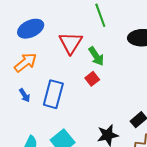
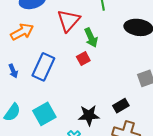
blue arrow: (25, 95) -> (13, 71), moved

